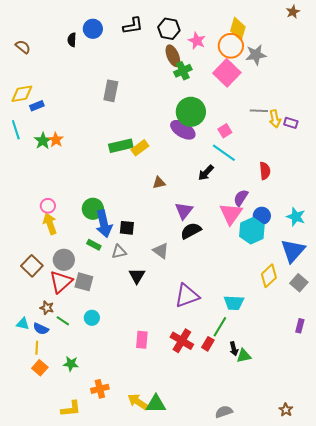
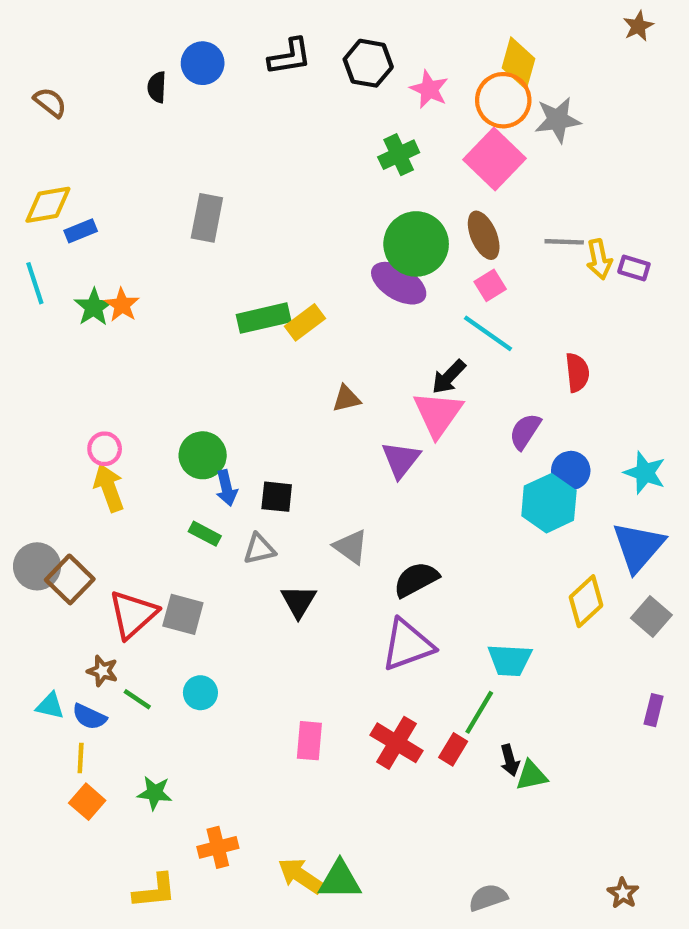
brown ellipse: (173, 56) -> (484, 235), moved
gray rectangle: (111, 91) -> (207, 218), moved
pink triangle: (231, 214) -> (438, 414), moved
blue arrow: (104, 224) -> (227, 488), size x0.6
black semicircle: (191, 231) -> (416, 579), moved
gray circle: (64, 260) -> (37, 566), moved

